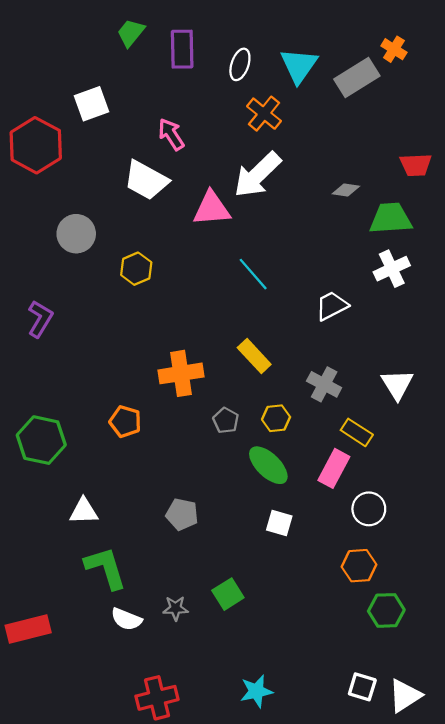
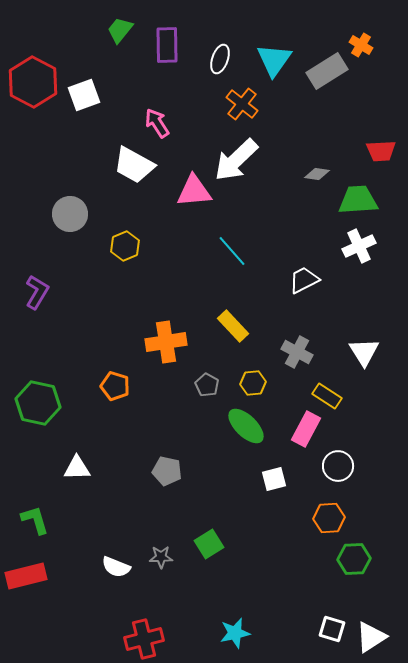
red hexagon: (36, 145) -> (33, 82), moved
white square: (279, 523) -> (274, 479), moved, turned -30
green L-shape: (106, 568) -> (35, 520), moved, size x0.7

